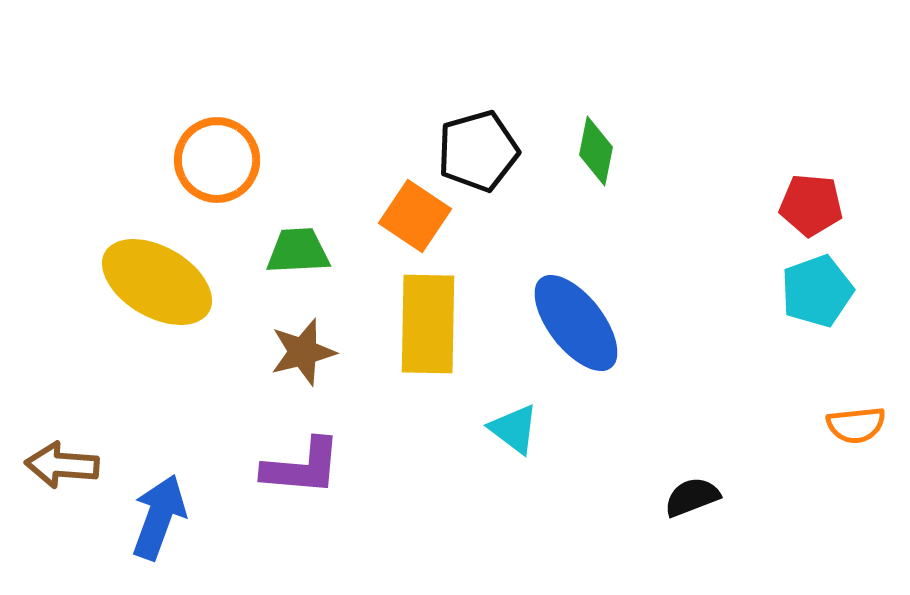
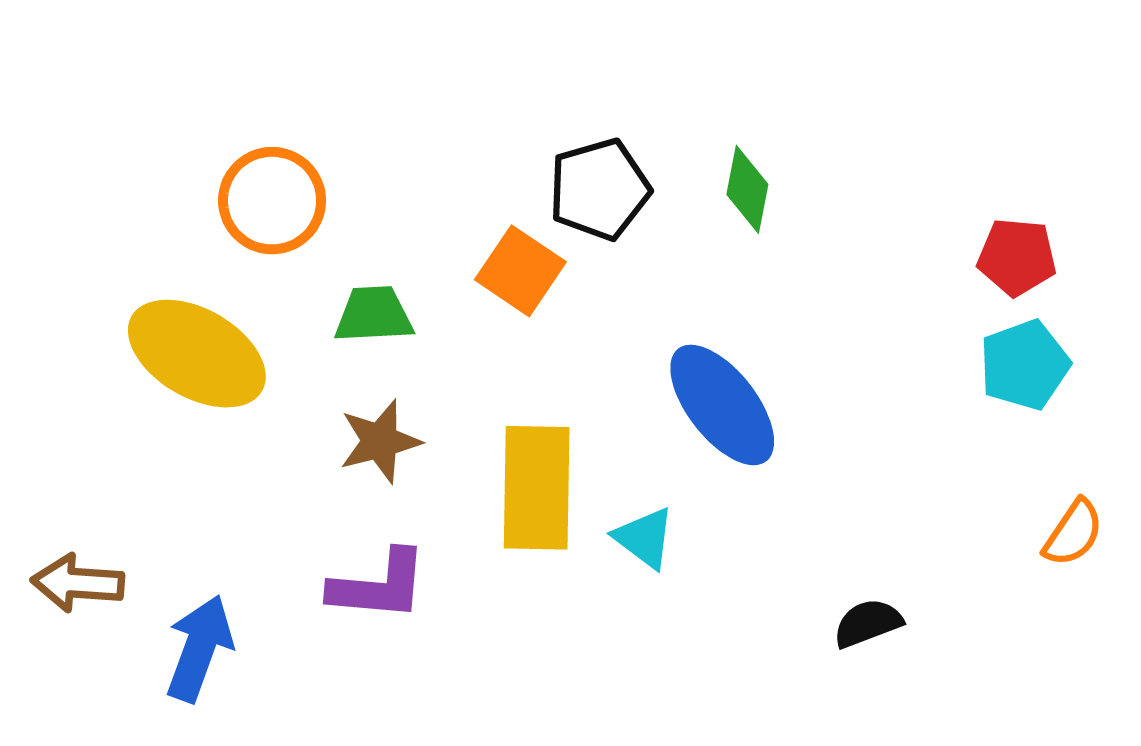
yellow rectangle: (428, 324) -> (537, 488), moved
orange semicircle: (856, 425) -> (1073, 533), turned -50

